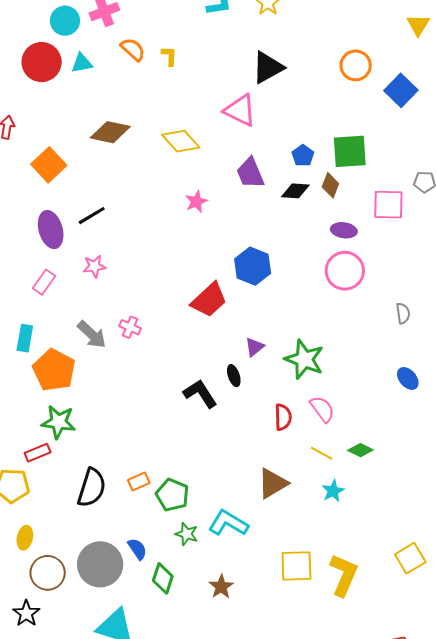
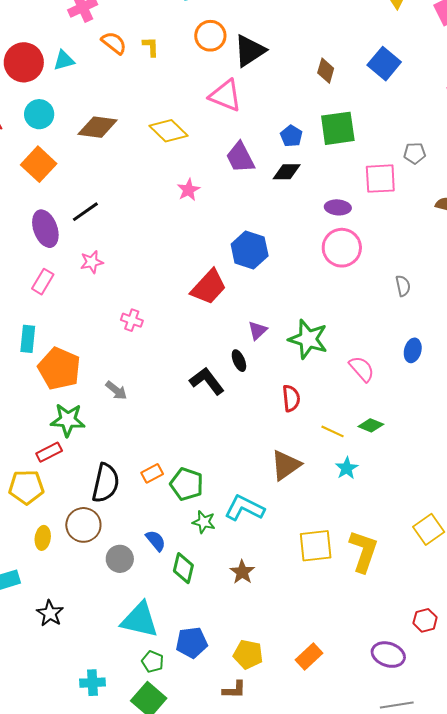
cyan circle: (65, 21) -> (39, 114), moved
orange circle: (356, 65) -> (210, 36), moved
brown diamond: (330, 185) -> (326, 71), moved
gray arrow: (92, 335) -> (116, 390), moved, size x0.7
blue ellipse: (408, 378) -> (413, 350), turned 60
pink semicircle: (322, 409) -> (362, 369), moved
gray circle: (100, 564) -> (120, 559), size x0.6
brown circle: (48, 573) -> (83, 525), moved

